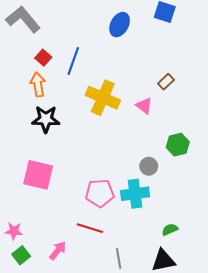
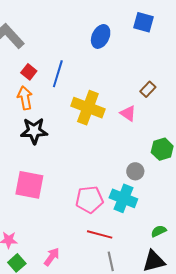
cyan cross: (135, 194) -> (123, 198), turned 32
red line: (90, 228) -> (100, 234), moved

